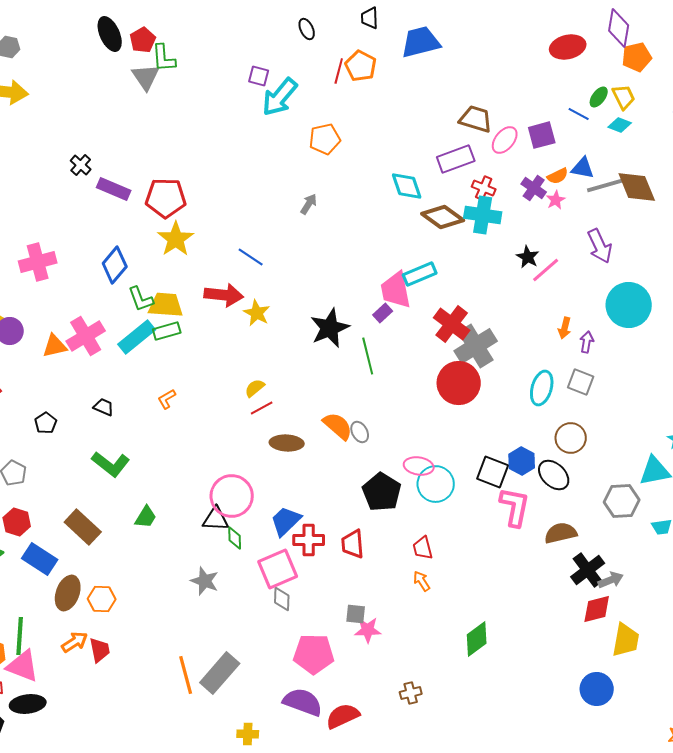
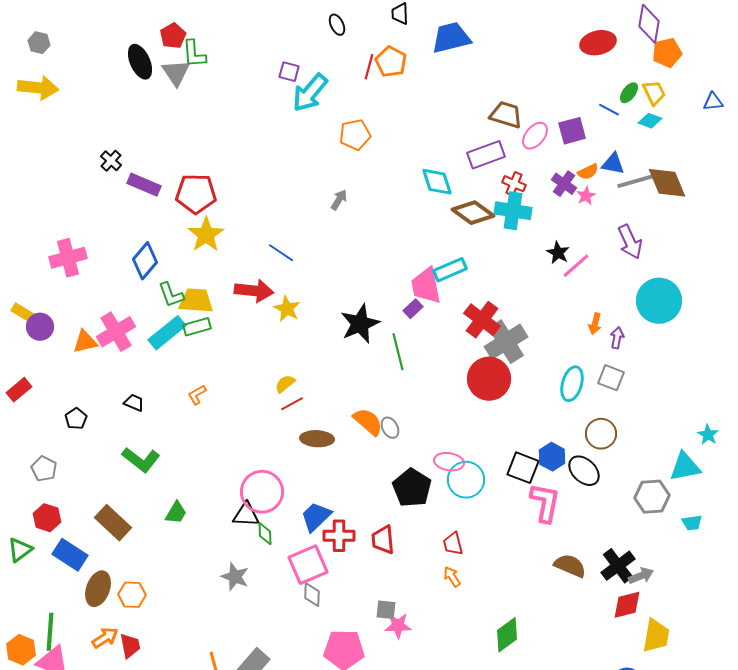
black ellipse: (110, 34) -> (140, 62), moved
brown semicircle: (561, 533) -> (570, 566), moved, turned 36

